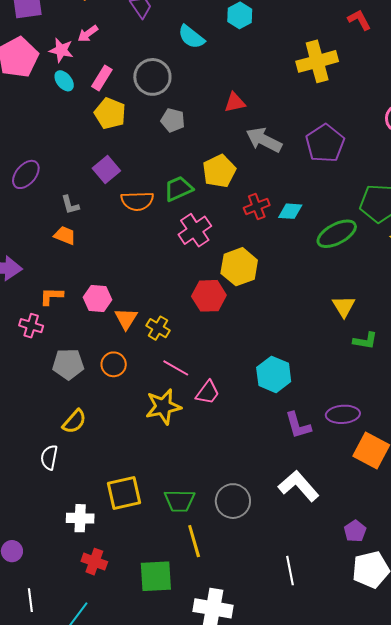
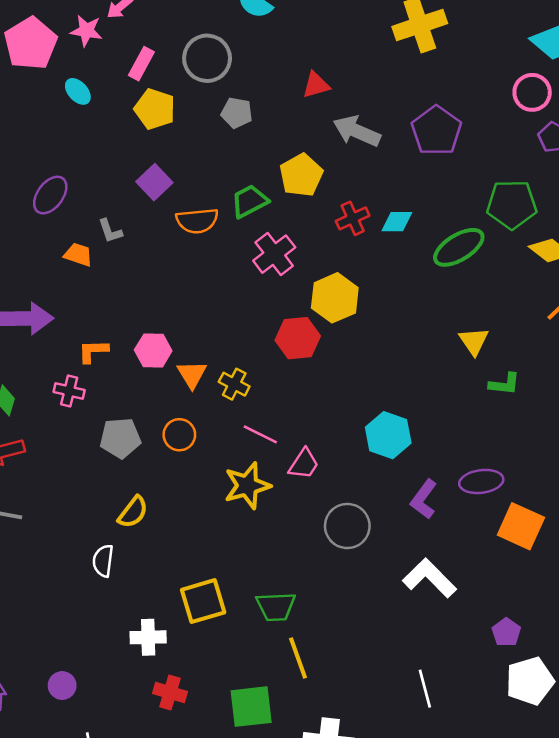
cyan ellipse: (64, 81) -> (78, 91), moved
orange trapezoid: (65, 235) -> (78, 255), moved
purple L-shape: (298, 425) -> (424, 499), turned 56
gray circle: (233, 501) -> (347, 526), moved

